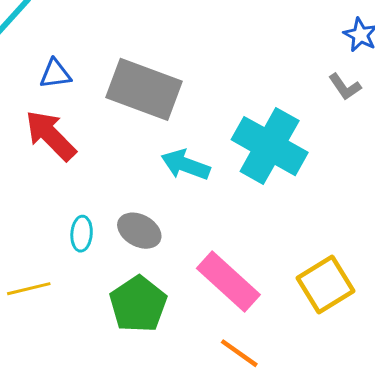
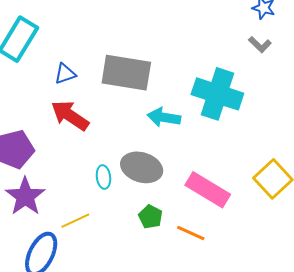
gray ellipse: (139, 231) -> (142, 167), size x1.4
green pentagon: (138, 304) -> (151, 217), size x0.6
orange line: (239, 353) -> (191, 233), moved

